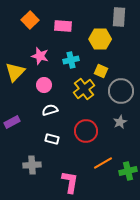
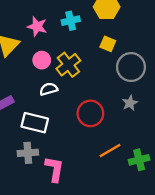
cyan cross: (71, 60) -> (71, 21), moved
yellow cross: (84, 89) -> (68, 65), moved
white rectangle: (52, 139) -> (35, 123), moved, size x1.6
pink L-shape: (70, 182) -> (54, 169), moved

